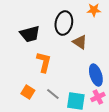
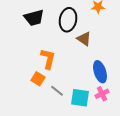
black trapezoid: (30, 34) -> (34, 18), moved
orange square: (28, 92) -> (38, 79), moved

